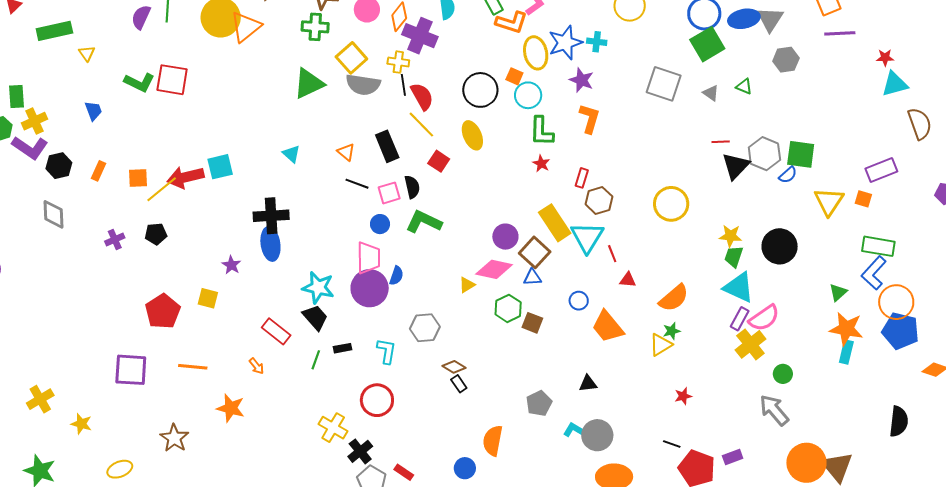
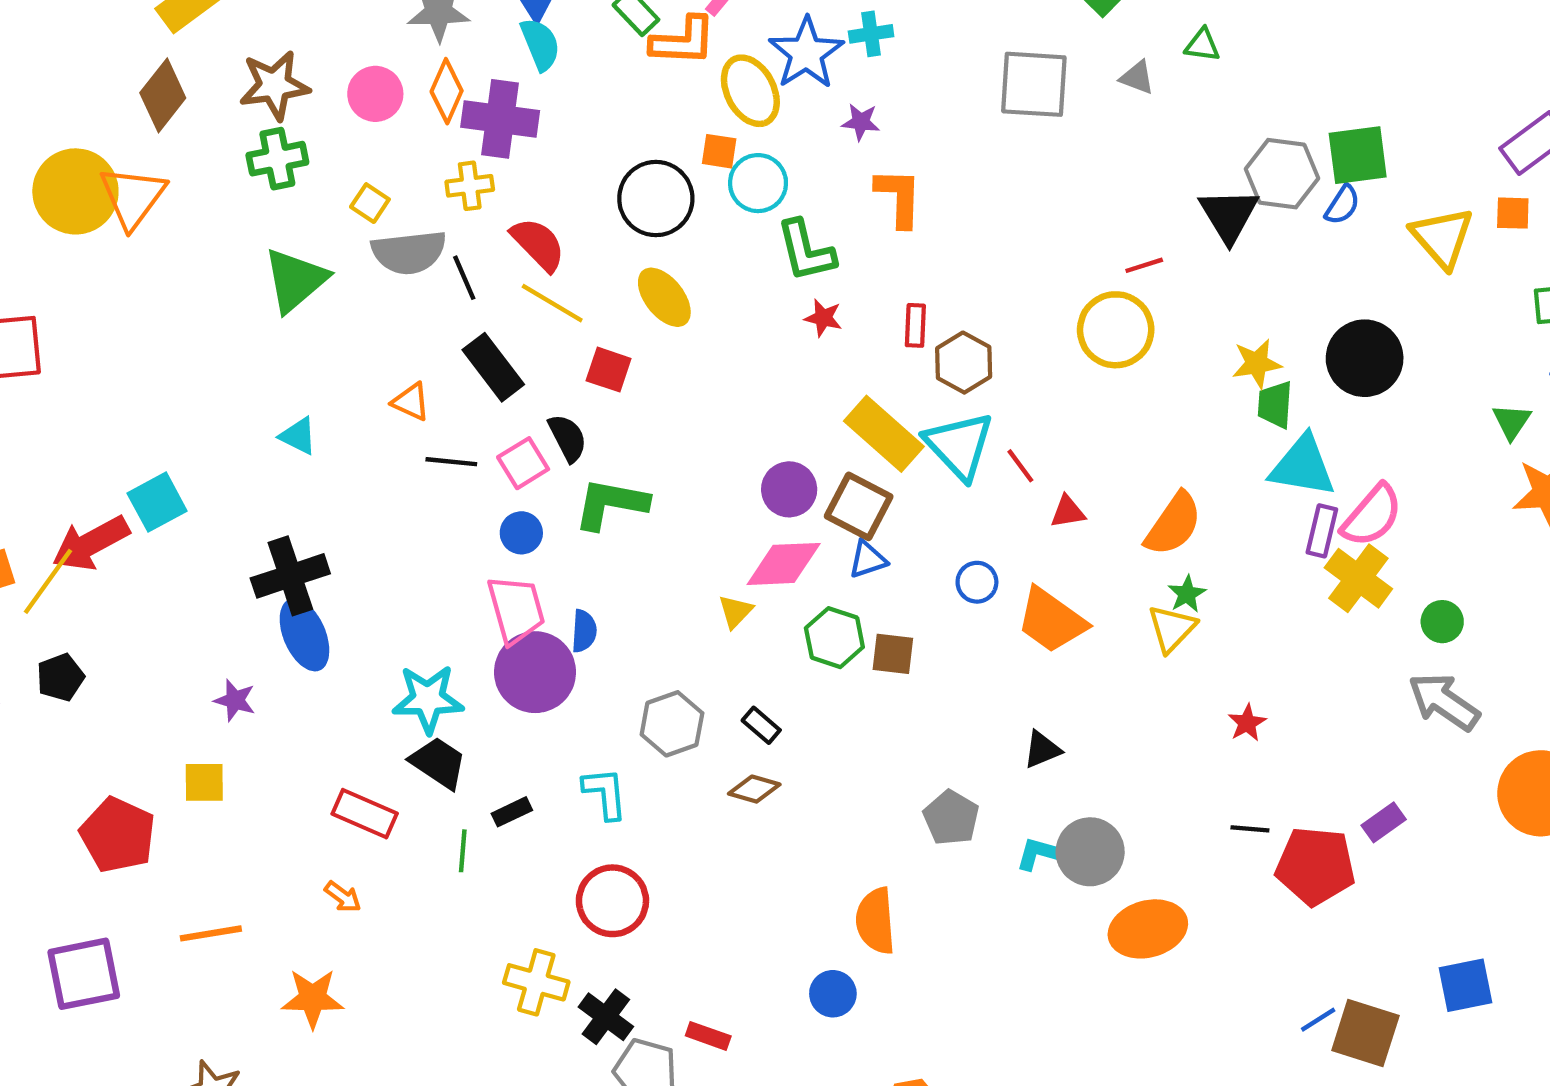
yellow square: (351, 58) -> (370, 203), size x0.6
purple star: (582, 80) -> (861, 122), size x0.7
black line: (403, 85) -> (464, 278), moved
red line: (721, 142) -> (1144, 265), moved
black rectangle: (459, 384) -> (761, 725), moved

